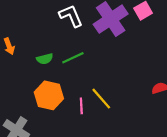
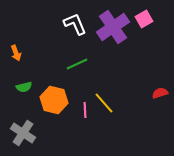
green semicircle: (45, 59) -> (24, 87), moved

